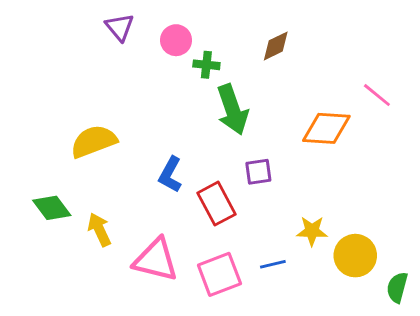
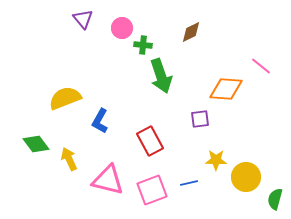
purple square: (258, 172) -> (200, 119), moved
blue L-shape: (170, 175) -> (100, 121), moved

